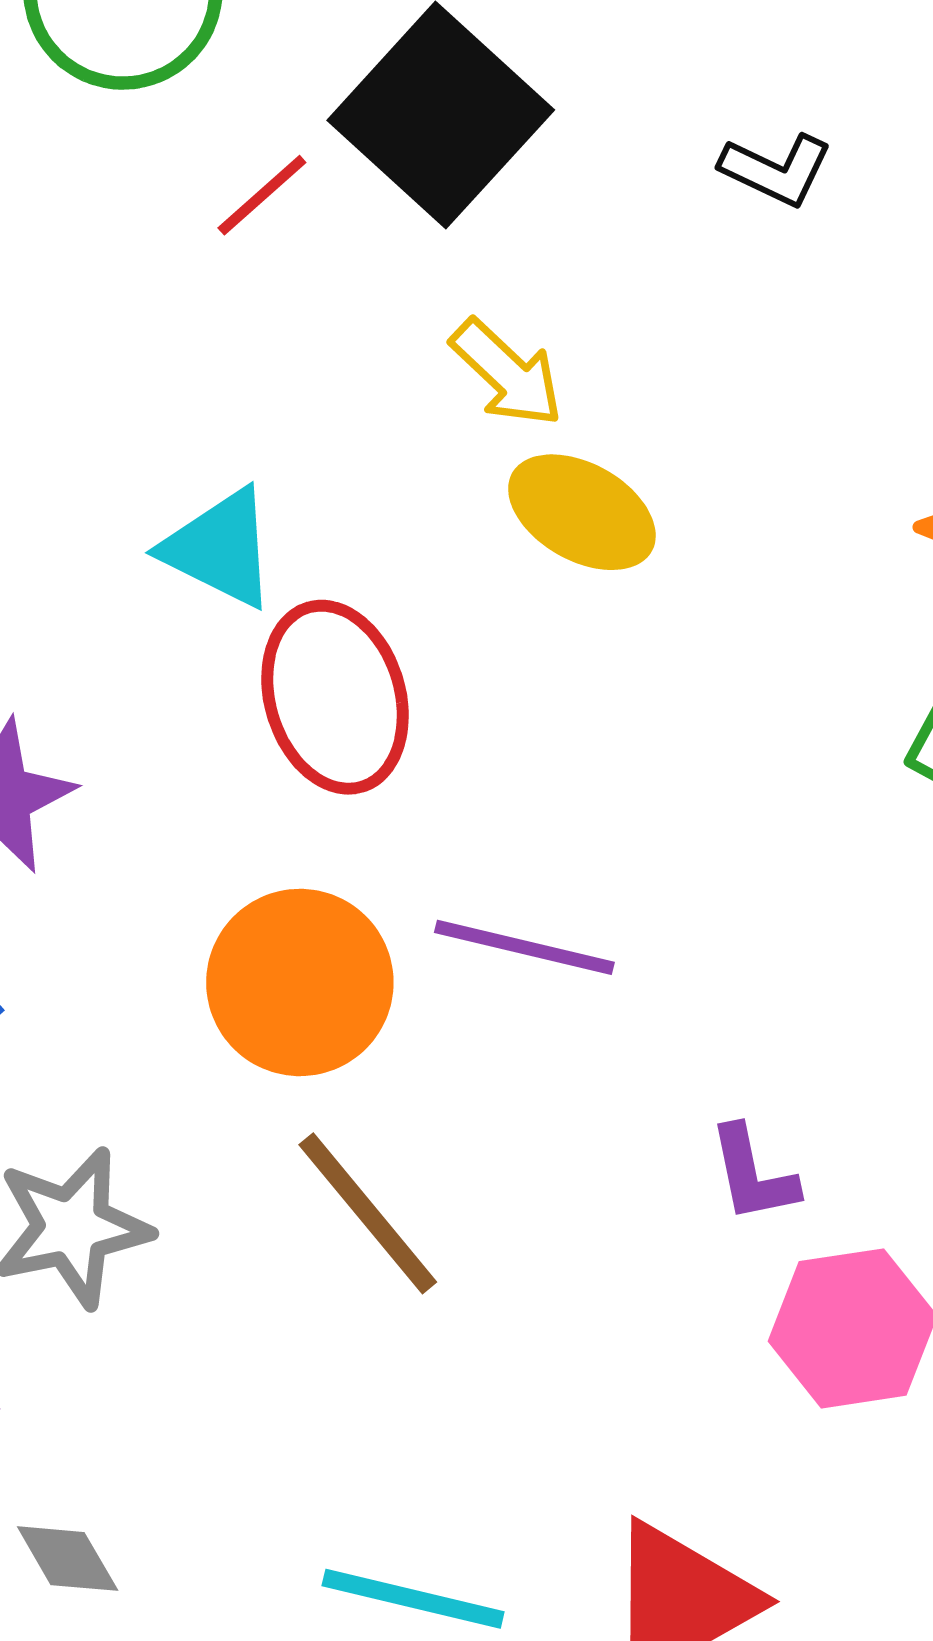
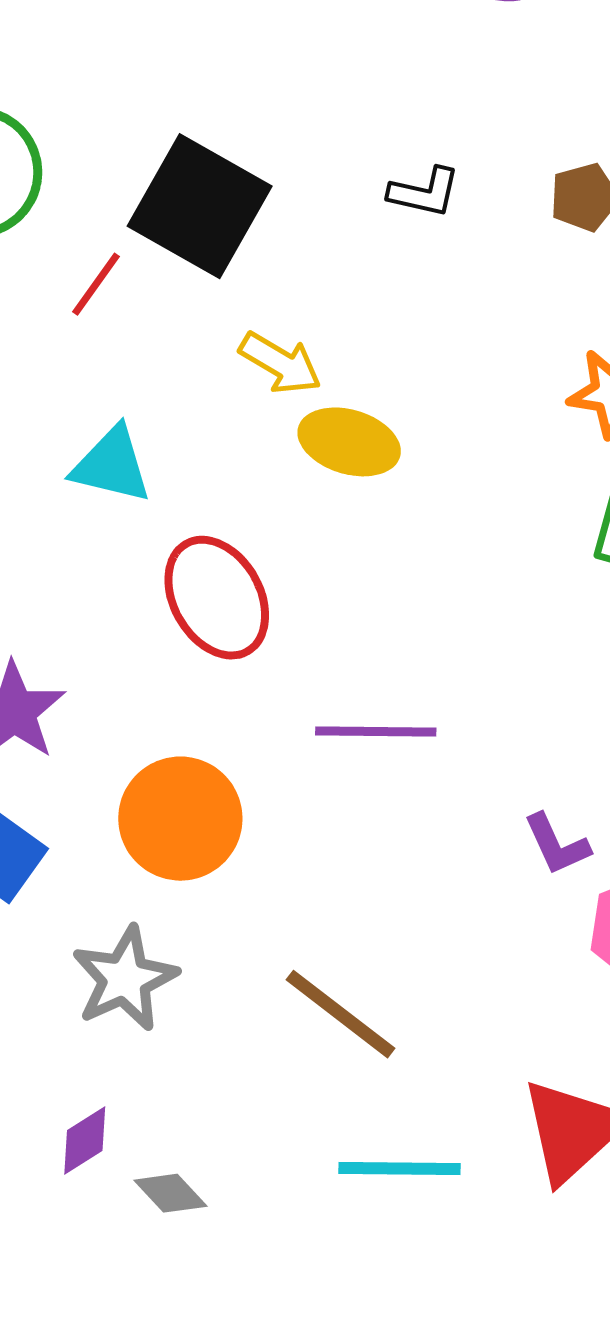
cyan triangle: (220, 548) -> (112, 465), moved
orange circle: (300, 982) -> (180, 819), moved
brown line: (368, 1213) -> (340, 1014), moved

